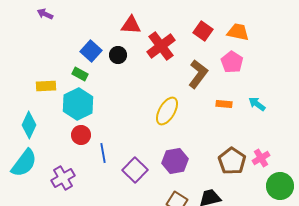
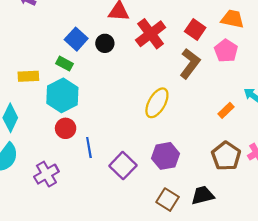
red square: (203, 31) -> (195, 30), moved
orange rectangle: (224, 104) -> (226, 110), moved, turned -49

